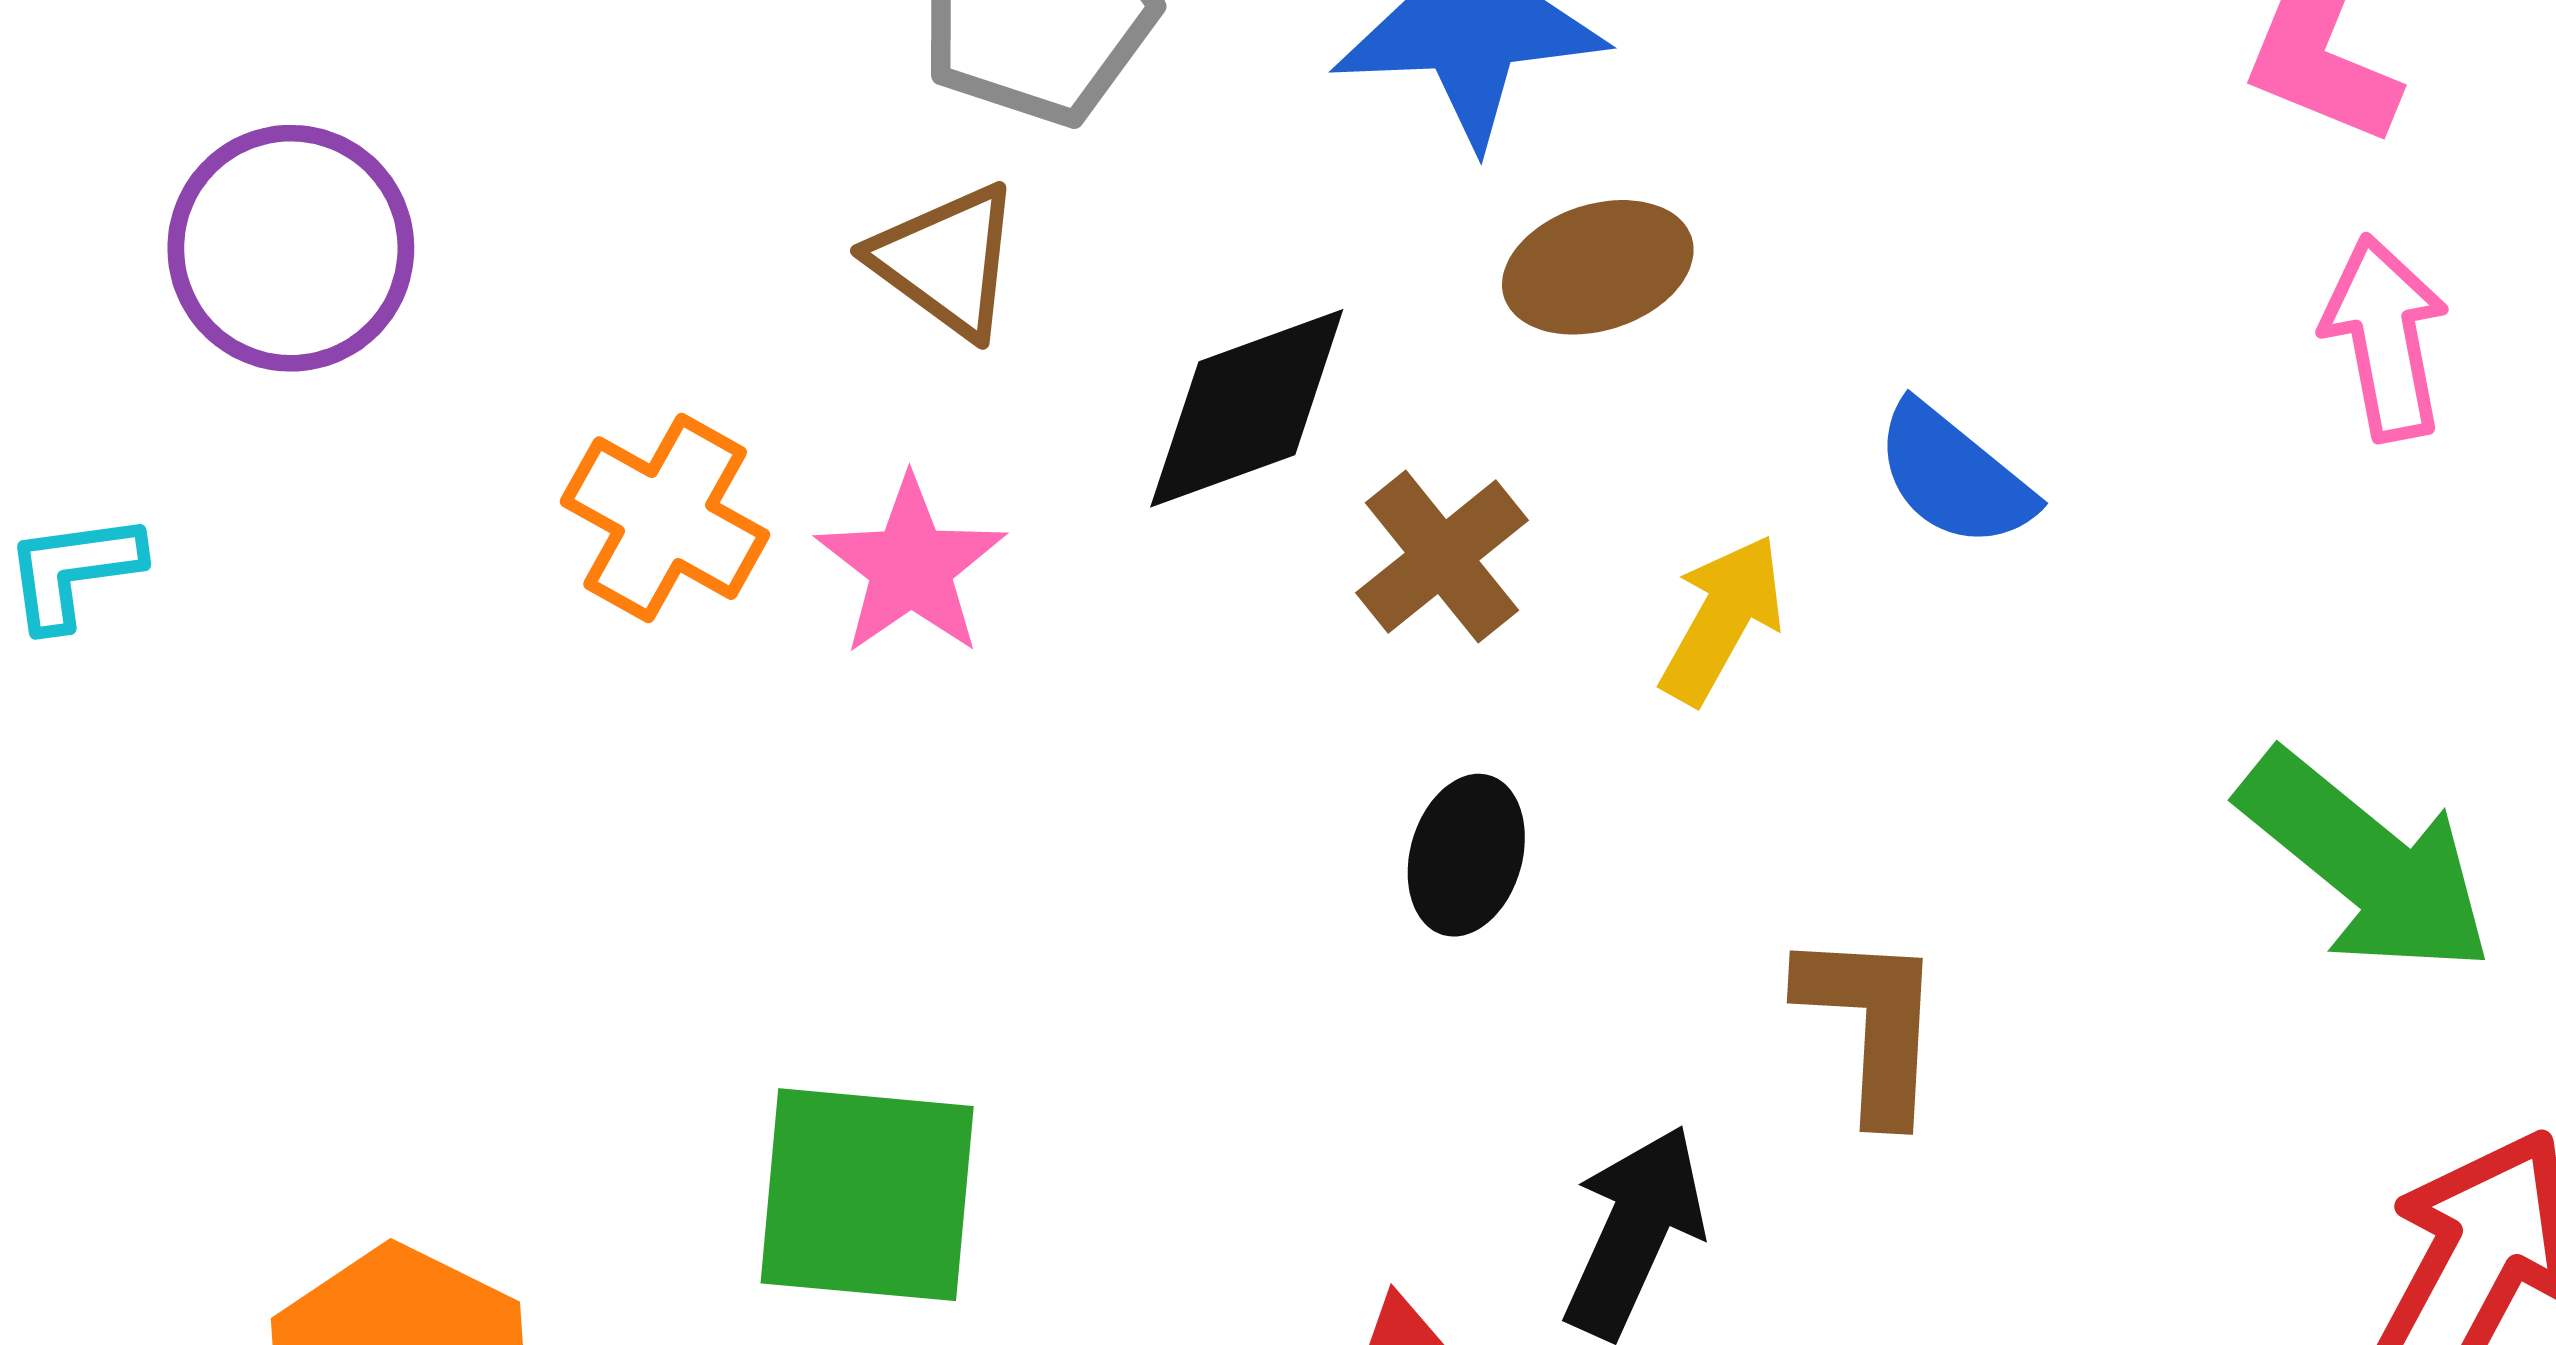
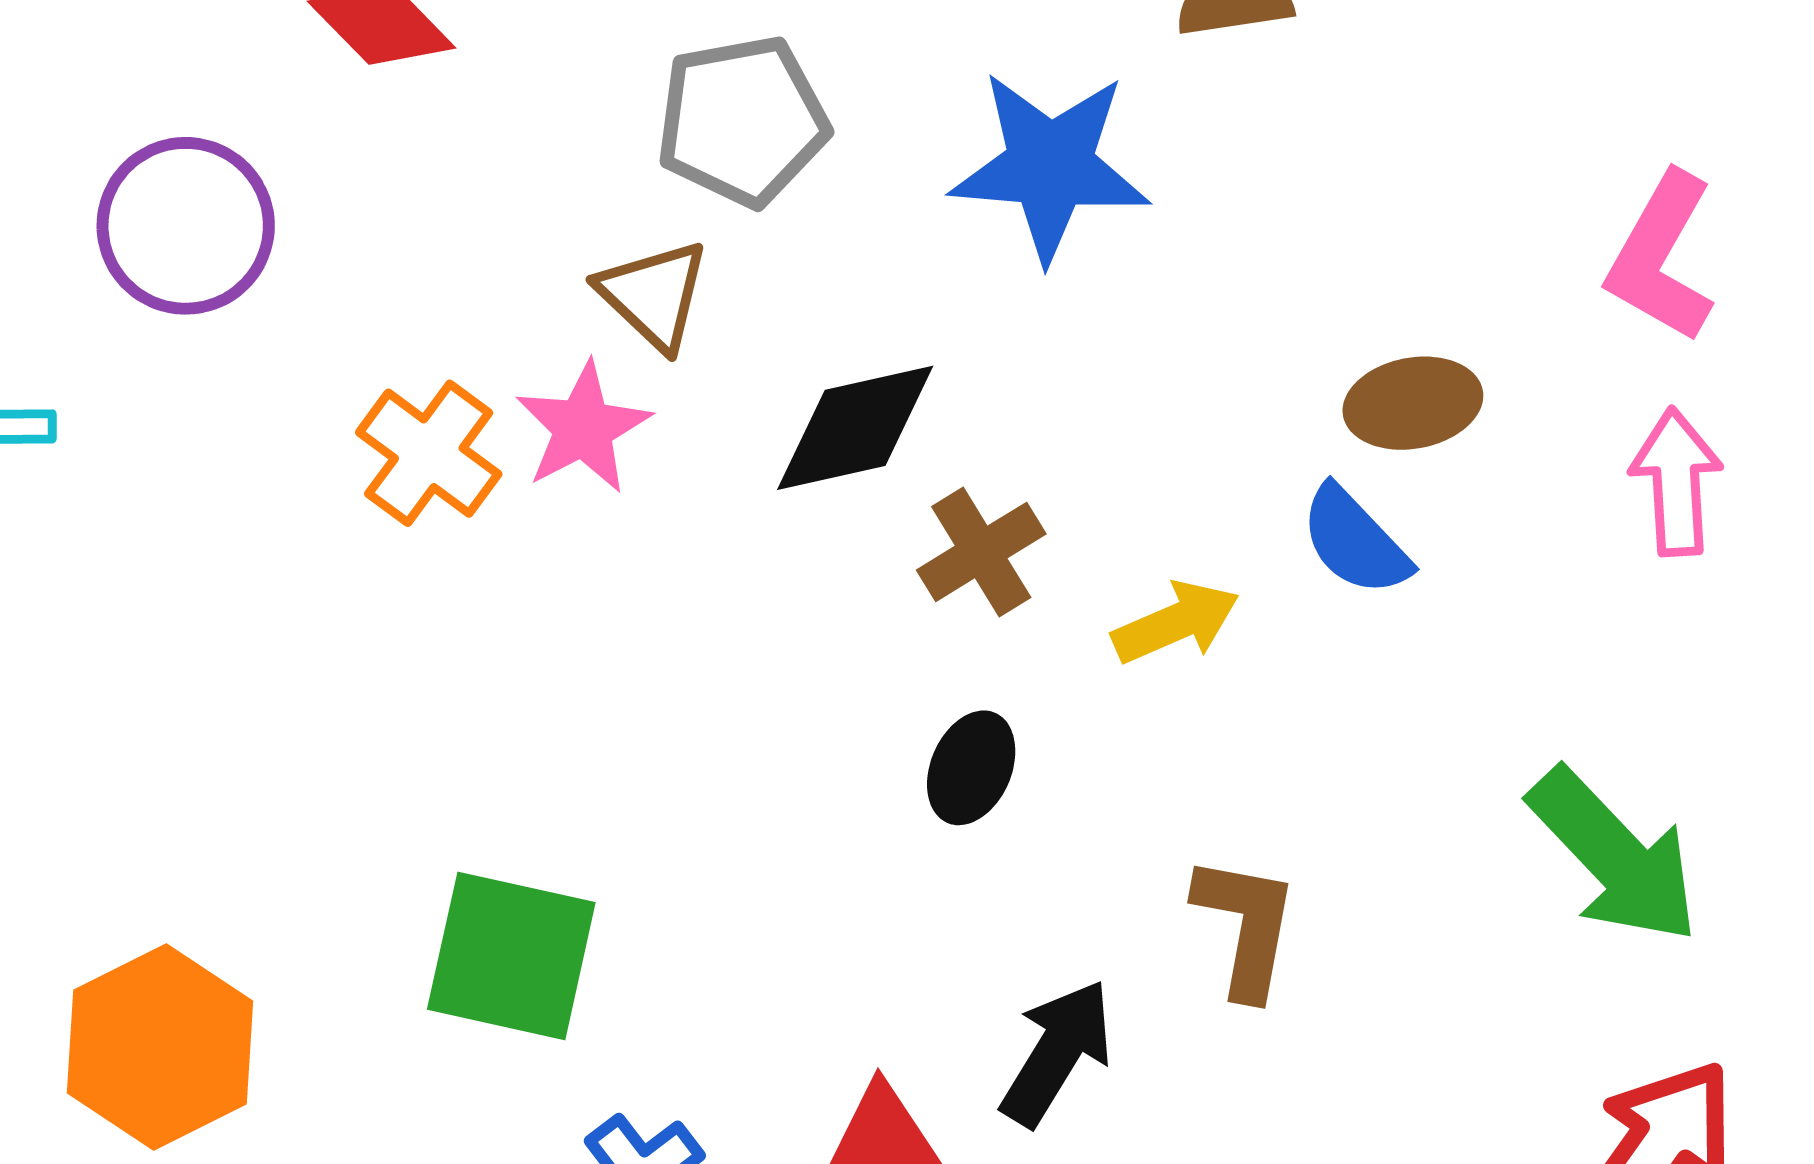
brown ellipse: (1598, 267) -> (1413, 403), moved
pink star: (911, 566) -> (583, 428), moved
yellow arrow: (1722, 619) -> (1176, 623), turned 30

